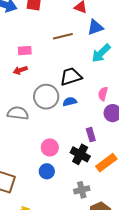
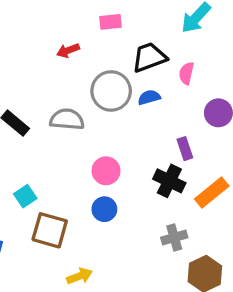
pink rectangle: (25, 51) -> (110, 22), moved
pink semicircle: (103, 94) -> (186, 73), moved
pink circle: (50, 147) -> (106, 171), moved
blue circle: (47, 171) -> (104, 209), moved

